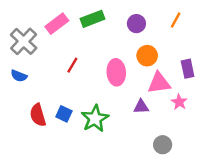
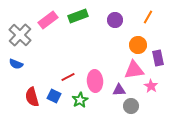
orange circle: (147, 56) -> (138, 45), moved
red line: (72, 65) -> (68, 77), moved, turned 32
pink ellipse: (116, 72) -> (95, 81), moved
green star: (95, 119) -> (80, 100), size x0.7
gray circle: (163, 145) -> (131, 106), moved

